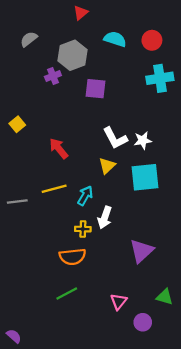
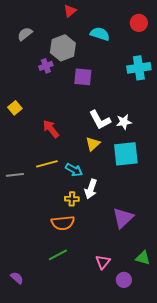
red circle: (152, 40) -> (139, 23), moved
cyan arrow: (85, 196) -> (74, 170), turned 90
purple semicircle: (14, 336) -> (17, 278), moved

